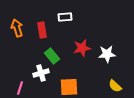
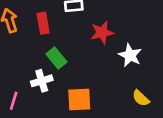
red star: (82, 48) -> (102, 33), moved
white star: (107, 54) -> (130, 55), turned 30

